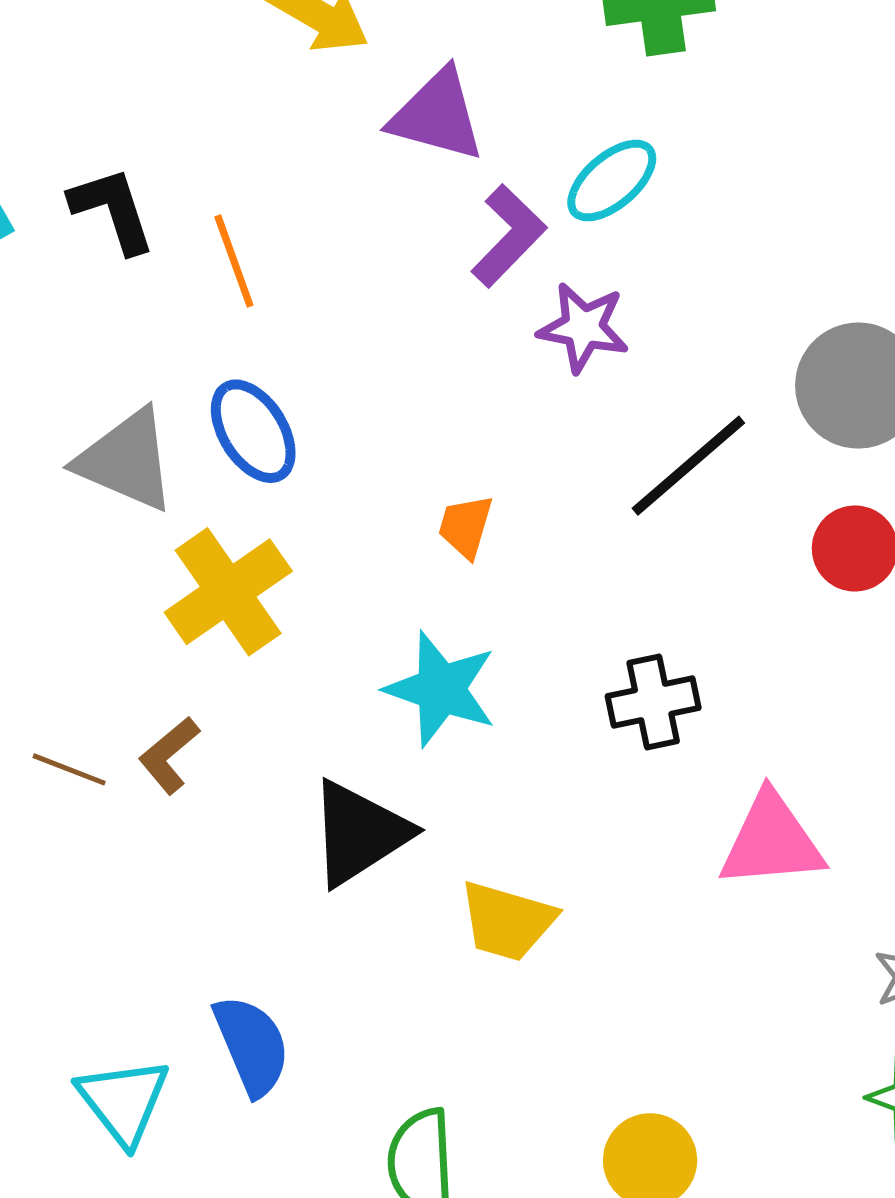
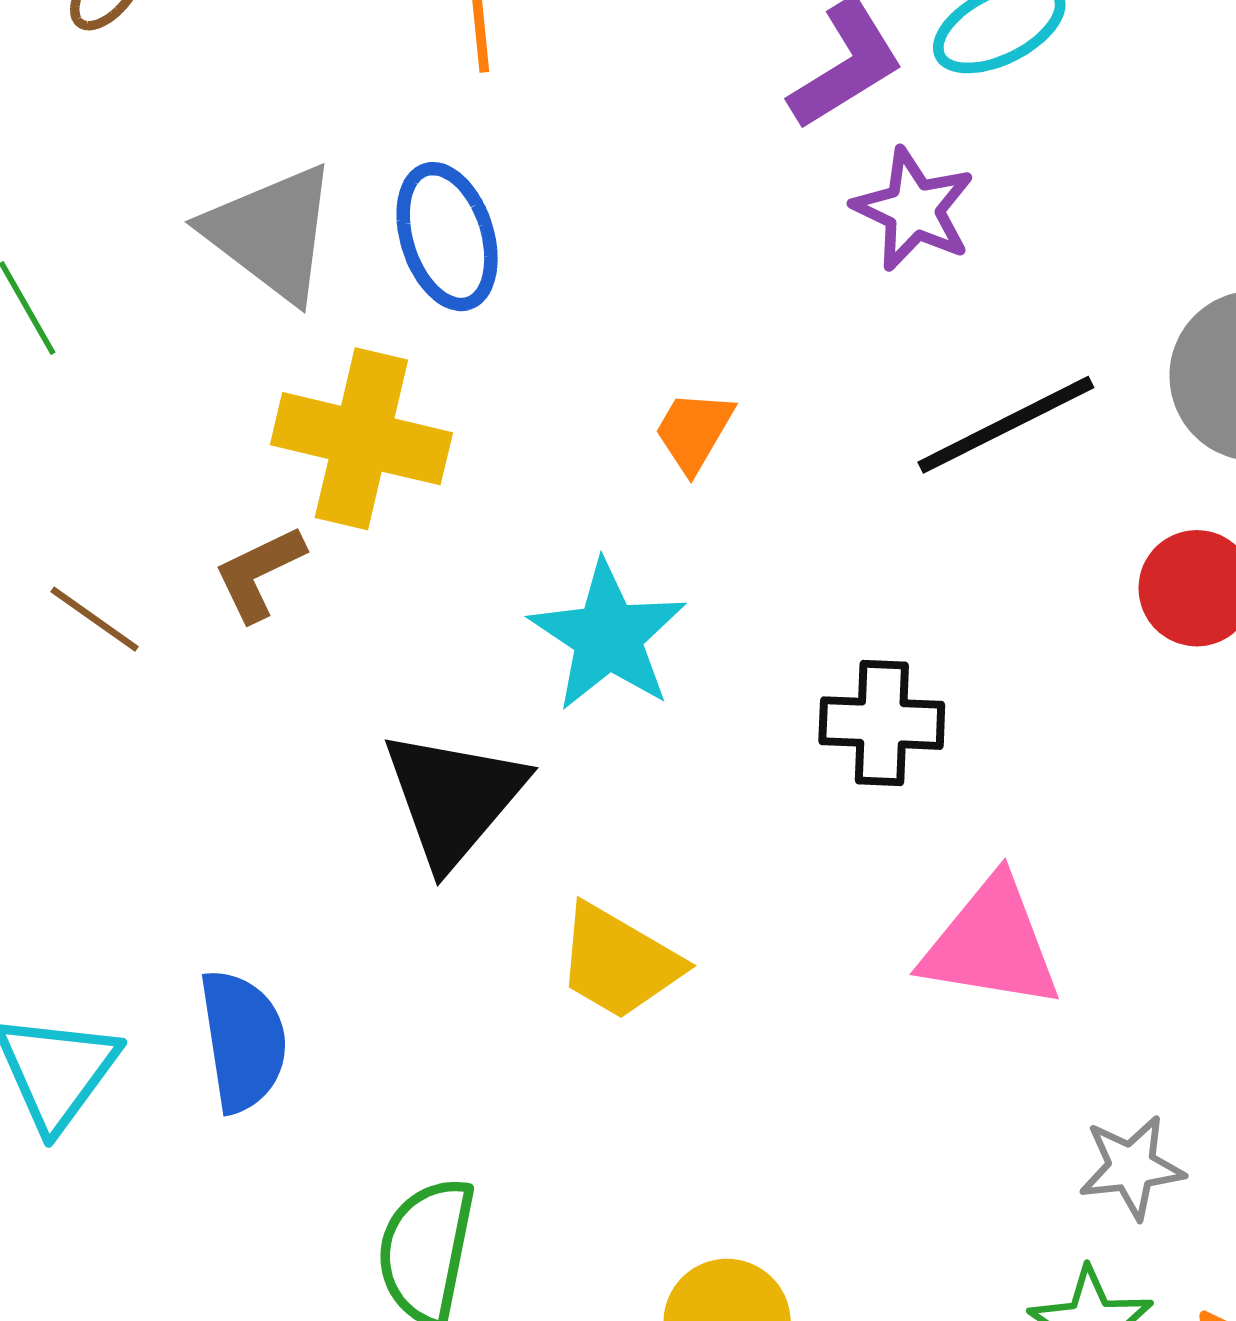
yellow cross: (228, 592) -> (361, 439), turned 34
brown L-shape: (169, 755) -> (259, 573), moved
black triangle: (359, 833) -> (454, 798), turned -31

